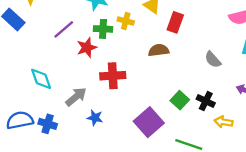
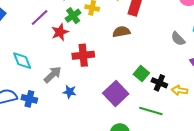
green cross: (103, 29) -> (73, 16), turned -35
gray semicircle: (213, 60) -> (178, 39), moved
black cross: (206, 101) -> (159, 83), moved

